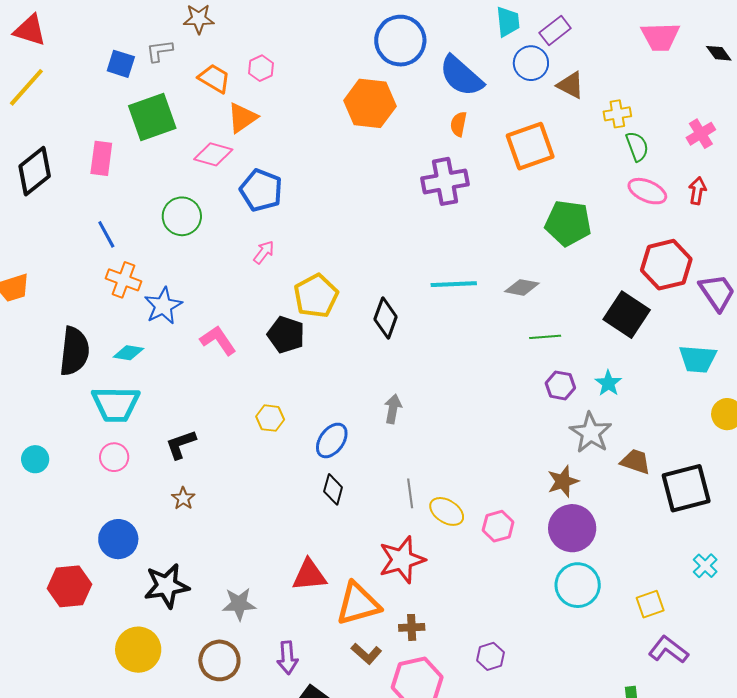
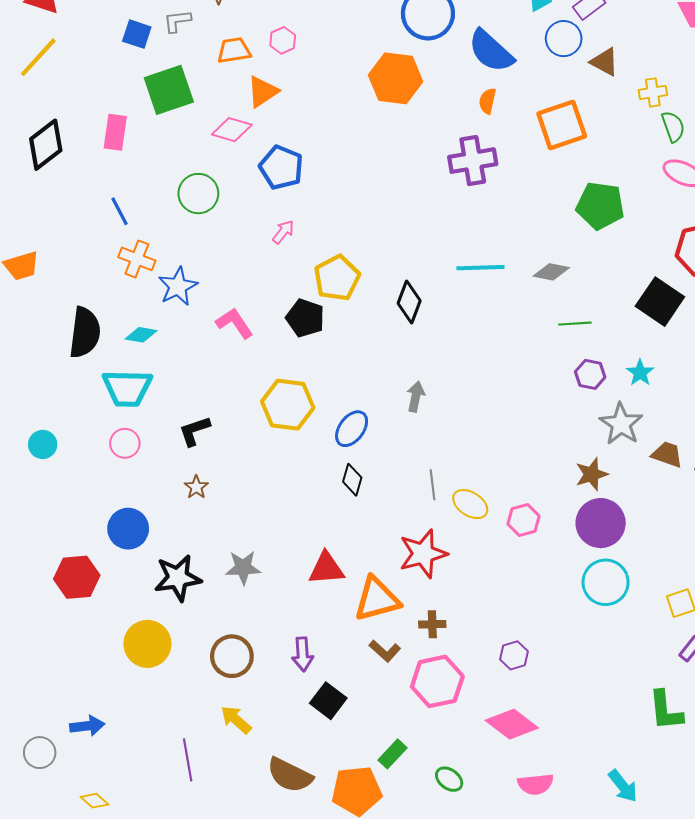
orange trapezoid: (214, 78) -> (234, 50), turned -40
yellow hexagon: (270, 418) -> (288, 405), size x1.8
gray star: (239, 604) -> (243, 568), moved

